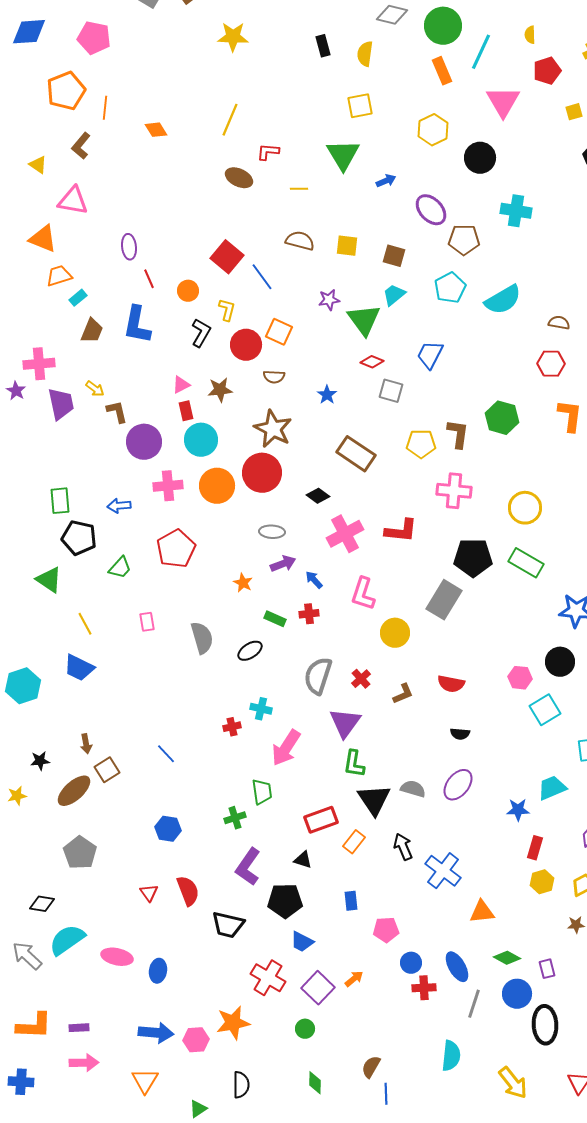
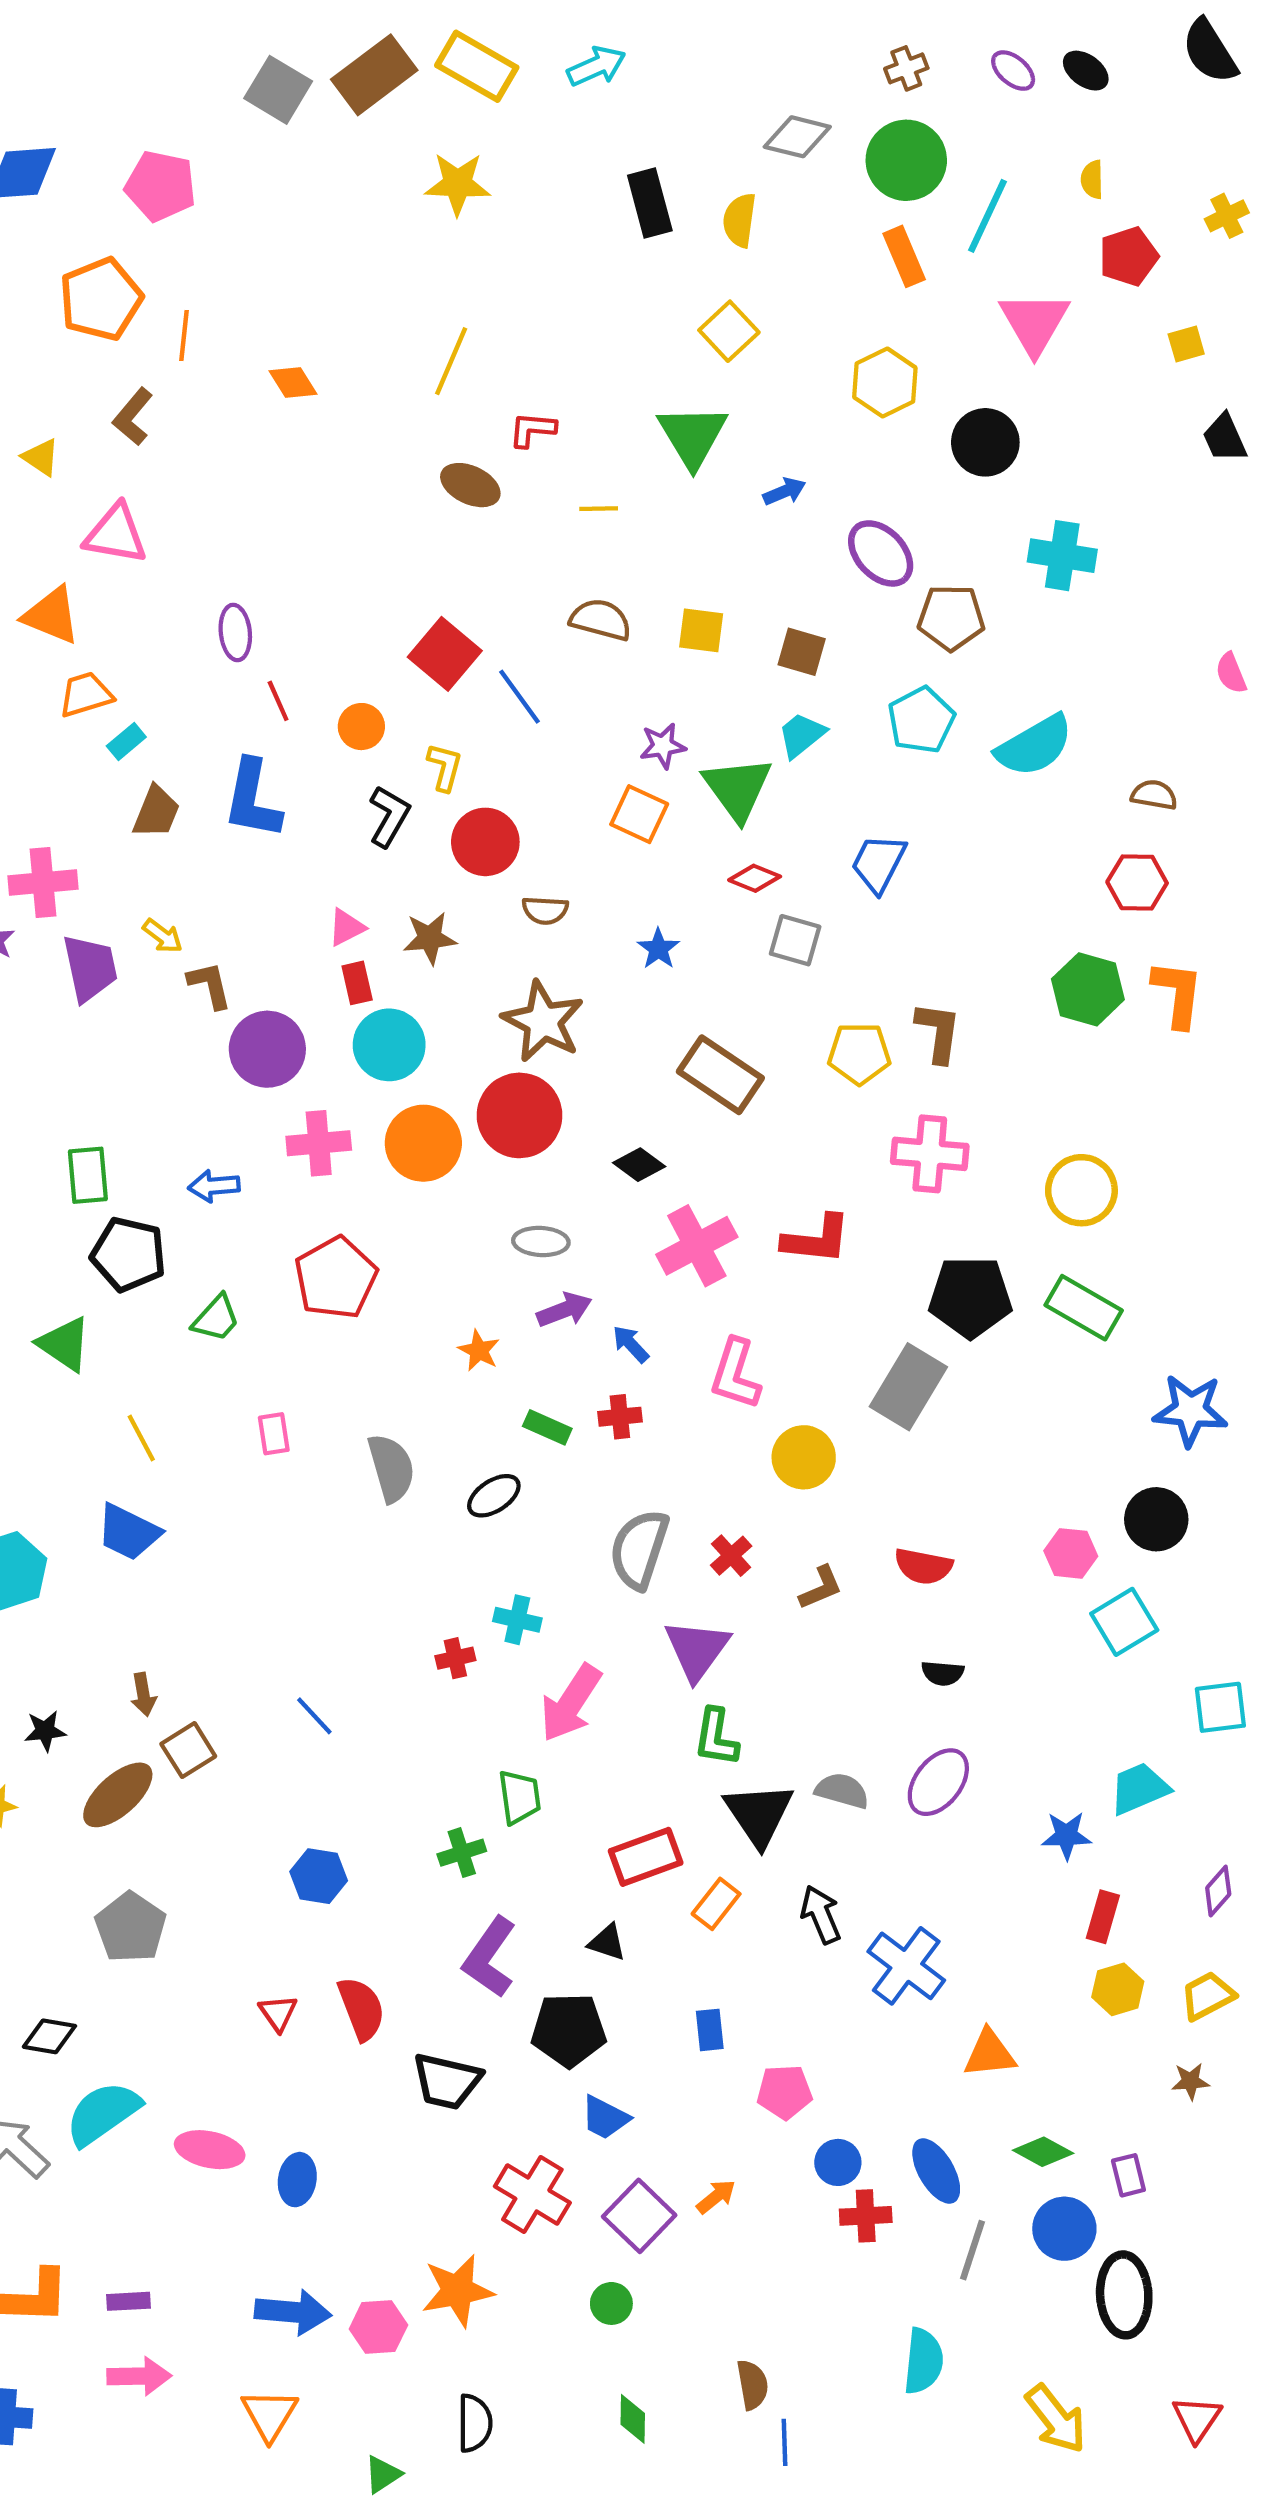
black rectangle: (323, 46) -> (650, 203), size x1.4
yellow square: (360, 106) -> (729, 331), turned -32
orange square: (279, 332) -> (639, 814), moved
green hexagon: (502, 418) -> (1088, 989), moved
brown semicircle: (371, 1067) -> (752, 2385), turned 140

